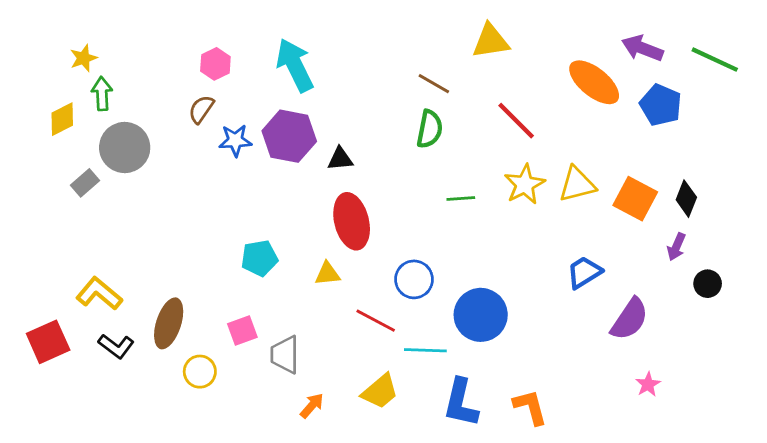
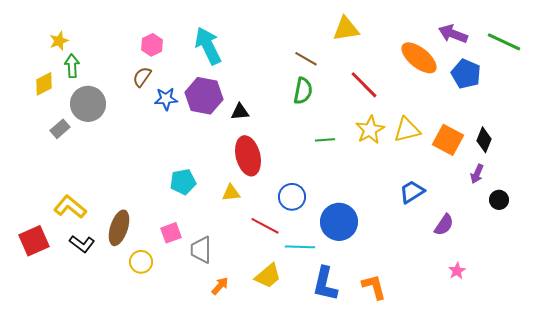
purple semicircle: (630, 319) -> (444, 225), size x0.7

